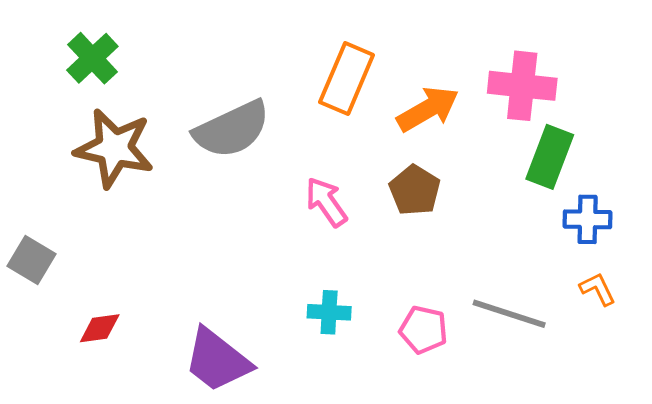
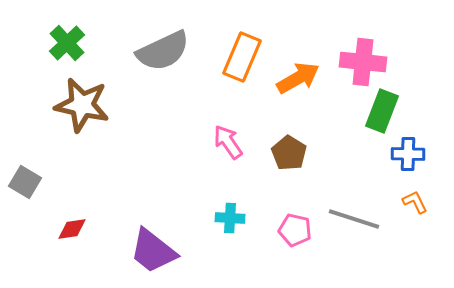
gray semicircle: (232, 129) -> (163, 51), moved
brown pentagon: (415, 190) -> (289, 153), moved

